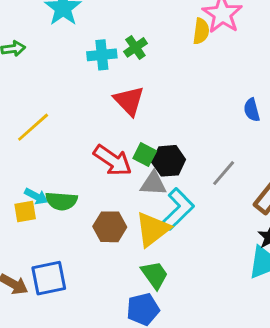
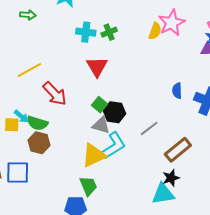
red arrow: (113, 160) -> (55, 94), moved
brown hexagon: (110, 227) -> (39, 143), moved

